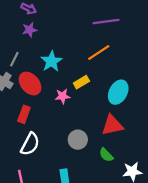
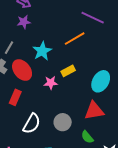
purple line: (106, 22) -> (93, 18), turned 30
orange line: (99, 52) -> (75, 39), moved
white semicircle: (30, 144) -> (32, 124), moved

